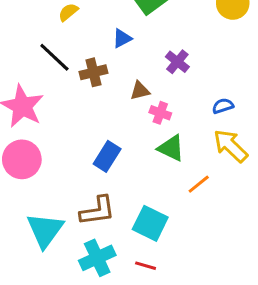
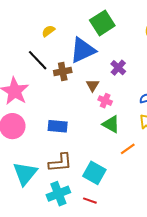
blue triangle: (122, 38) -> (83, 50), size x2.0
brown triangle: (140, 91) -> (93, 85), turned -48
blue rectangle: (107, 156) -> (58, 126), moved, turned 60

